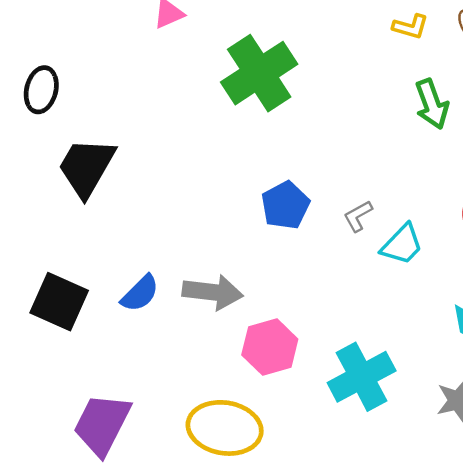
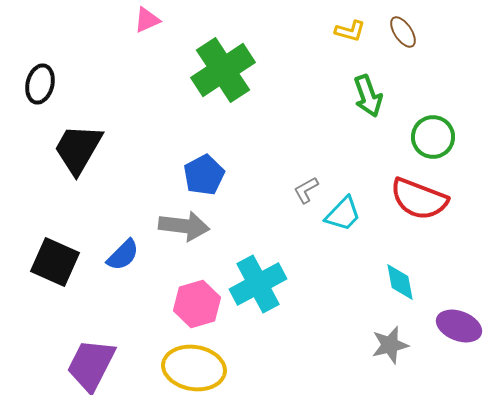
blue pentagon: (285, 205) -> (204, 175), moved
gray arrow: (213, 292) -> (184, 226), moved
pink hexagon: (270, 347) -> (197, 304), moved
cyan cross: (362, 377) -> (258, 284), moved

